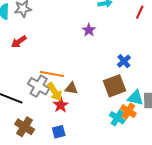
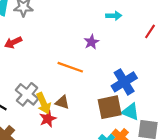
blue cross: (124, 61) -> (124, 82), size x1.6
orange line: (52, 74) -> (70, 67), moved
cyan triangle: (135, 98) -> (131, 112), moved

